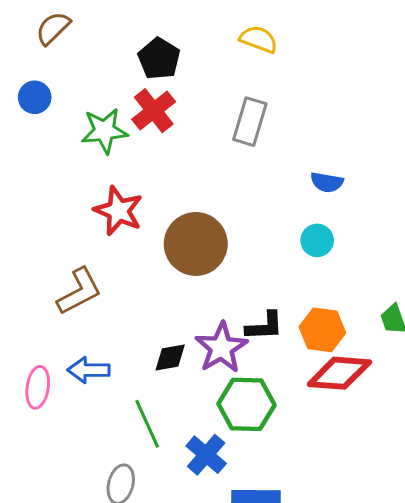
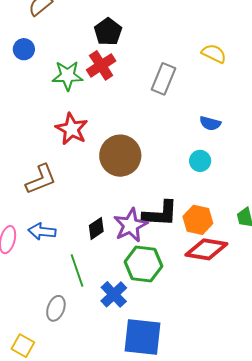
yellow semicircle: (259, 39) -> (214, 53), moved
black L-shape: (265, 326) -> (160, 214), size x1.4
black diamond: (170, 357) -> (96, 228), turned -30

